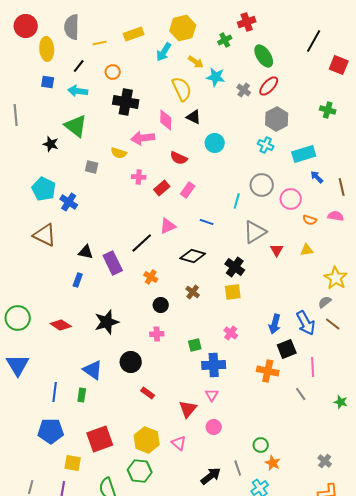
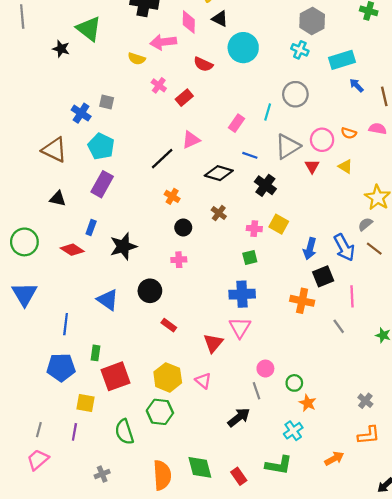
cyan circle: (215, 143) -> (243, 48), size x1.4
gray square: (92, 167) -> (107, 102), moved
pink cross: (139, 177) -> (159, 85), turned 32
cyan pentagon: (44, 189) -> (101, 146), moved
pink rectangle: (188, 190) -> (237, 123), moved
pink circle: (291, 199) -> (322, 140), moved
blue line: (207, 222) -> (250, 155), moved
yellow triangle: (307, 250) -> (345, 166), turned 40
black triangle: (86, 252) -> (58, 199), moved
purple rectangle: (113, 263) -> (102, 184), moved, turned 55
blue rectangle: (78, 280) -> (91, 228), moved
yellow square: (233, 292) -> (279, 224), moved, turned 36
pink cross: (231, 333) -> (254, 229), moved, turned -32
green square: (195, 345) -> (250, 257), moved
green rectangle: (82, 395) -> (95, 353), moved
pink triangle: (212, 395) -> (240, 327), size x1.5
pink circle: (214, 427) -> (265, 369), moved
gray line: (238, 468) -> (257, 391), moved

